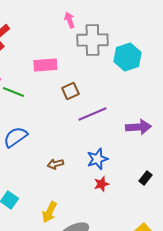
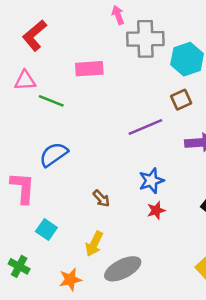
brown square: (70, 91) -> (181, 100), moved
brown arrow: (55, 164) -> (101, 199), moved, turned -119

